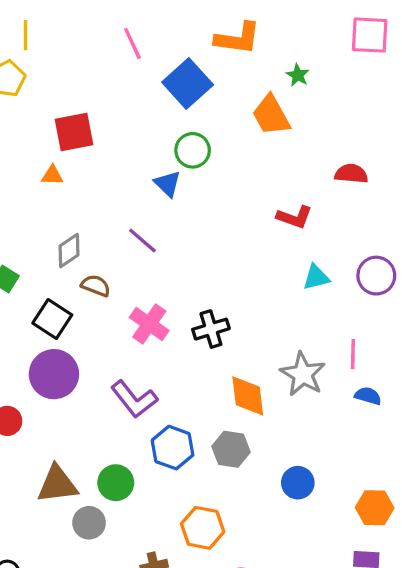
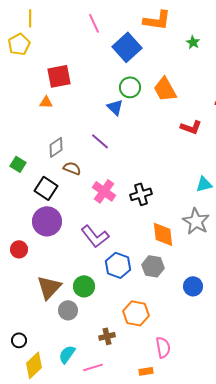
orange trapezoid: (271, 115) -> (165, 89), moved
cyan triangle: (316, 277) -> (204, 184), moved
brown triangle: (57, 484) -> (49, 287), turned -40

